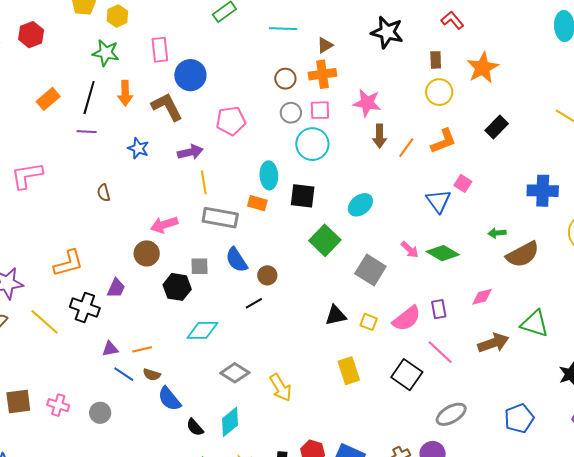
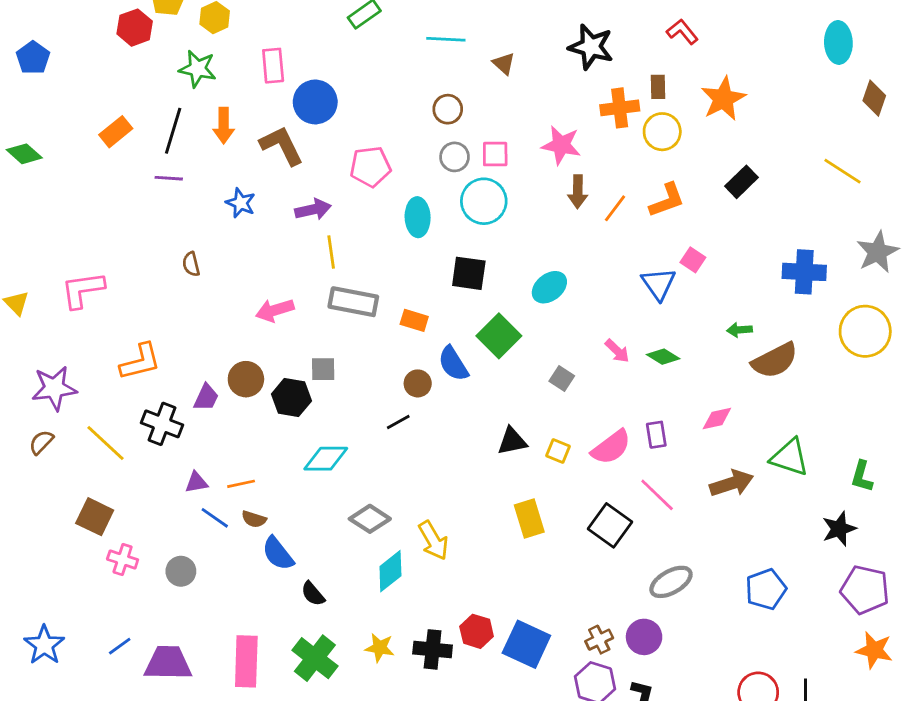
red hexagon: (31, 35) -> (135, 28), moved
brown triangle: (325, 45) -> (504, 64), turned -48
orange cross: (322, 74) -> (620, 108), moved
cyan ellipse: (269, 175) -> (418, 217), moved
pink L-shape: (27, 176) -> (83, 290), moved
orange rectangle: (257, 203) -> (414, 320), moved
brown circle: (147, 253) -> (246, 379), moved
green diamond: (443, 253) -> (663, 357), size x0.7
blue semicircle: (237, 260) -> (453, 364), moved
gray square: (370, 270) -> (562, 378), size x0.6
brown square: (18, 401) -> (95, 517), moved, turned 32
cyan diamond: (230, 422) -> (390, 571), moved

